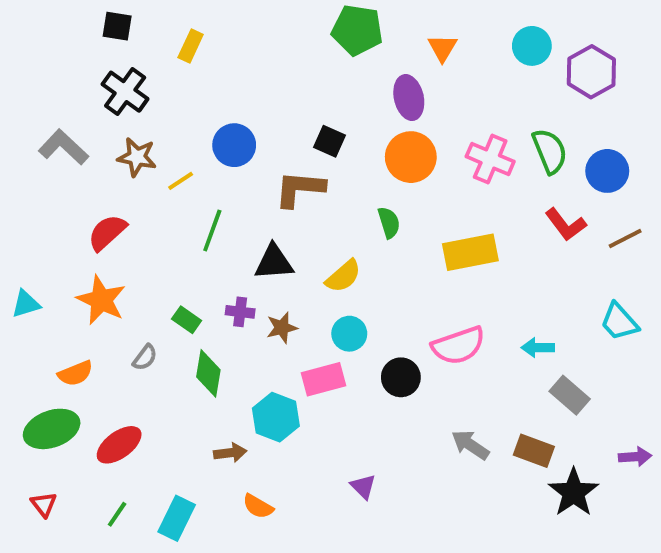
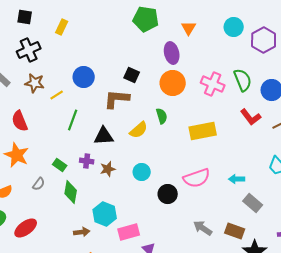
black cross: (125, 92) -> (29, 50), turned 30
red semicircle: (107, 232) -> (20, 121), turned -70
yellow semicircle: (343, 276) -> (139, 130), moved
pink rectangle: (323, 379) -> (129, 232), moved

